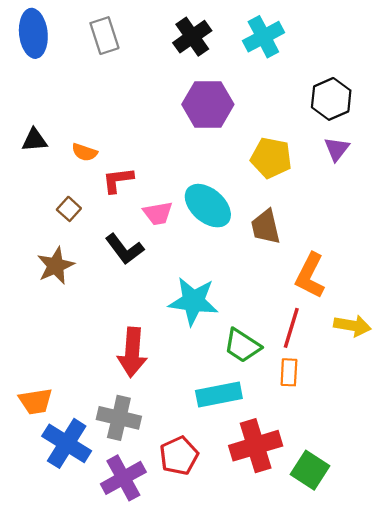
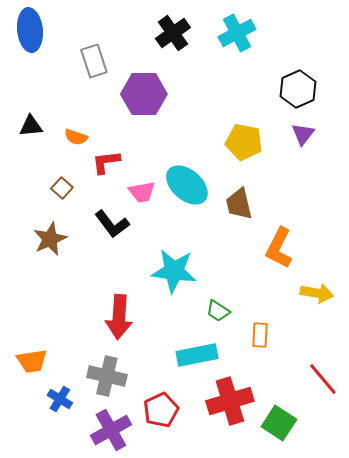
gray rectangle: (104, 36) -> (94, 61), moved
purple hexagon: (208, 104) -> (144, 94), moved
red line: (291, 328) -> (323, 379), moved, turned -57
green trapezoid: (242, 346) -> (218, 311), size x0.7
blue cross: (67, 443) -> (60, 399), size x0.6

